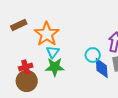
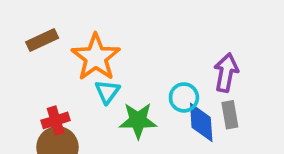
green star: (55, 67) -> (138, 120), moved

